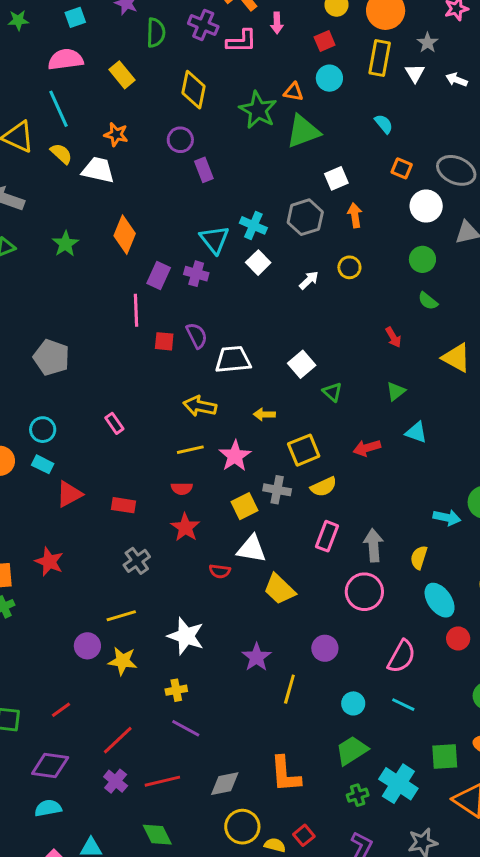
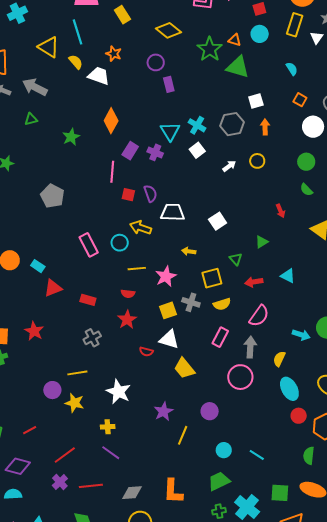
yellow diamond: (193, 90) -> (169, 30), turned -70
green triangle: (303, 131) -> (238, 67), turned 30
green star: (65, 244) -> (71, 137), moved
green triangle: (396, 391) -> (262, 242), moved
green triangle: (332, 392) -> (236, 259), moved
yellow arrow: (200, 406) -> (141, 228), moved
pink rectangle: (114, 423) -> (89, 245), size x1.6
cyan circle: (43, 430) -> (120, 243), moved
pink semicircle: (402, 656) -> (259, 316), moved

